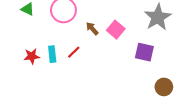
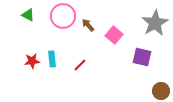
brown arrow: (92, 29) -> (88, 25), moved
red line: (74, 52) -> (80, 65), moved

